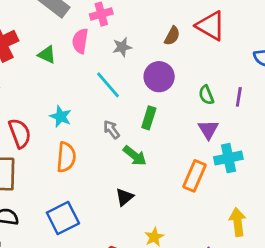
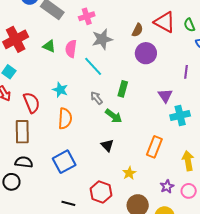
pink semicircle: (80, 41) -> (71, 49), moved
gray star: (122, 47) -> (102, 39), size x1.5
purple circle: (159, 77) -> (146, 53), moved
green semicircle: (206, 95) -> (189, 25), moved
orange rectangle: (194, 176) -> (154, 147), moved
black triangle: (124, 197) -> (107, 145), turned -32

